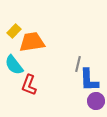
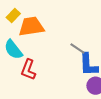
gray line: (78, 64) -> (77, 49), turned -70

